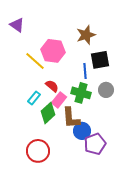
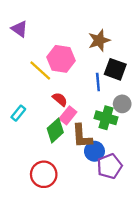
black square: (100, 60) -> (115, 69), turned 30
green cross: (81, 93) -> (106, 118), moved
cyan rectangle: (34, 98) -> (18, 113), moved

